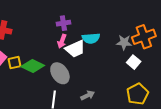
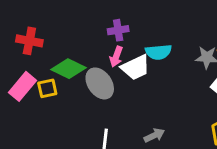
green diamond: (33, 66) -> (68, 69), moved
gray ellipse: (60, 73) -> (100, 83), moved

